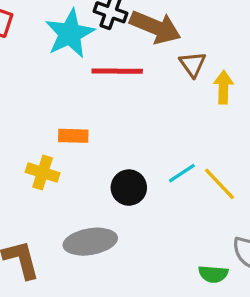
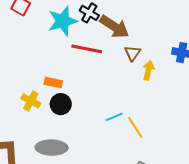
black circle: (129, 188) -> (61, 104), moved

